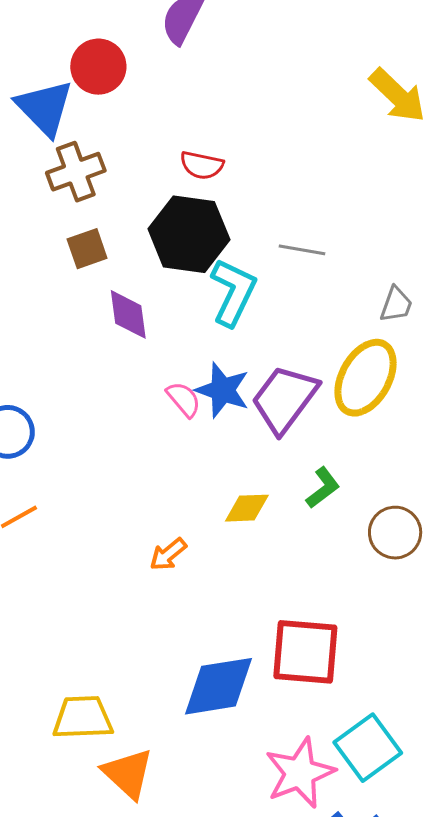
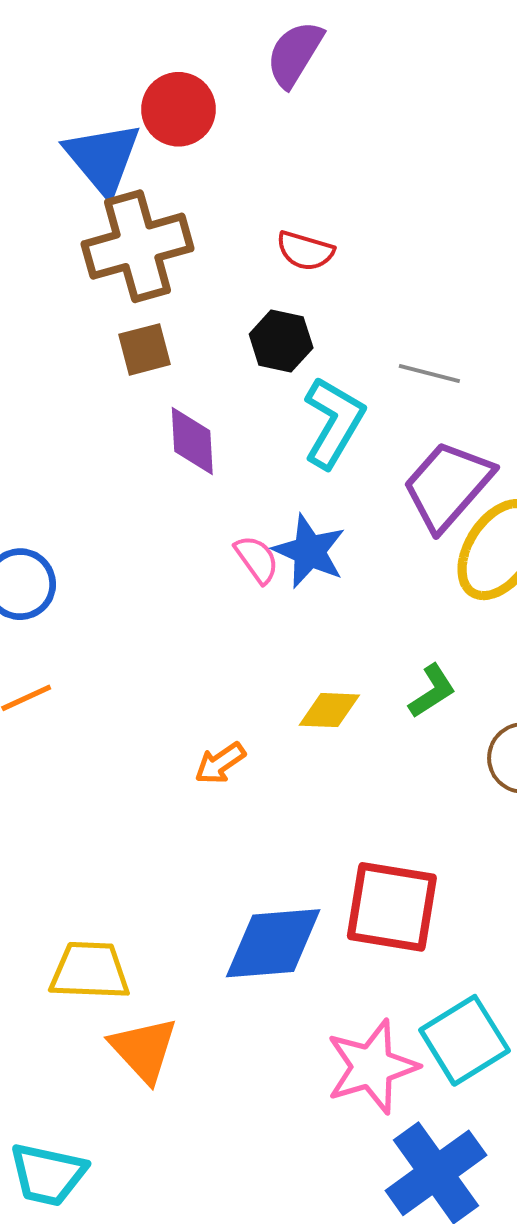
brown cross: (76, 172) -> (138, 246), size x1.4
black hexagon: (189, 234) -> (281, 341), size x0.6
purple trapezoid: (285, 399) -> (448, 486), moved

